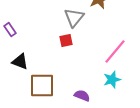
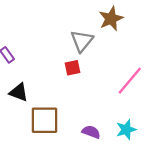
cyan star: (112, 80) -> (126, 130), moved

